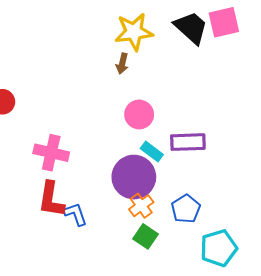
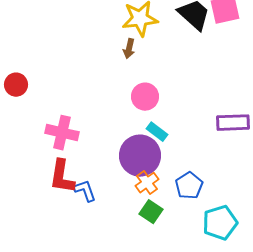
purple rectangle: (188, 142) -> (233, 123), moved

